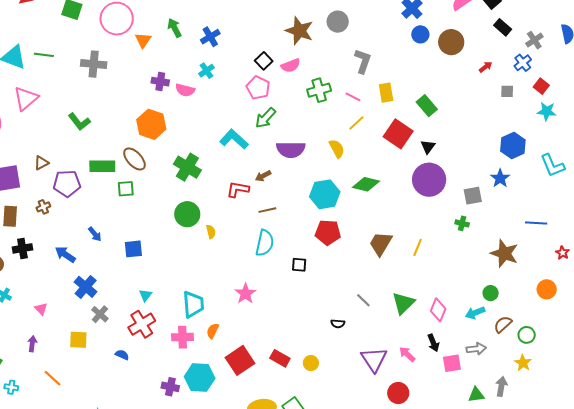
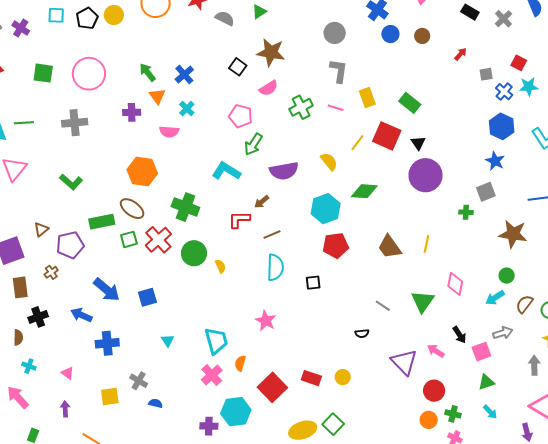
gray circle: (338, 22) -> (335, 33), moved
orange triangle: (143, 40) -> (157, 96), moved
brown circle: (451, 42) -> (422, 36), size x0.6
black square: (264, 61) -> (238, 67), moved
blue cross: (523, 63) -> (504, 92), moved
purple cross: (160, 82) -> (132, 112), moved
yellow line: (356, 123) -> (357, 143), moved
gray square: (473, 196) -> (486, 192), moved
blue arrow: (95, 234) -> (107, 290), size x1.8
brown trapezoid: (381, 244) -> (389, 247), turned -56
blue cross: (86, 287) -> (107, 343), turned -35
pink diamond: (438, 310) -> (455, 284), moved
gray cross: (100, 314) -> (139, 381), moved
red cross: (142, 324) -> (158, 240), moved
pink cross: (182, 337) -> (212, 375), turned -30
green triangle: (476, 395) -> (486, 382), moved

